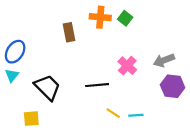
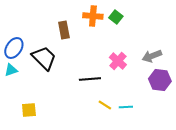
cyan triangle: (12, 75) -> (11, 70), turned 32
black trapezoid: (47, 87) -> (44, 58), moved

